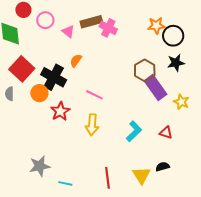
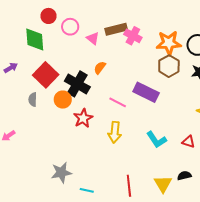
orange star: (156, 26) -> (169, 43), moved, size x1.4
brown hexagon: (145, 70) -> (169, 66), moved
purple rectangle: (156, 88) -> (146, 92), moved, turned -30
cyan L-shape: (134, 131) -> (156, 140), turned 100

